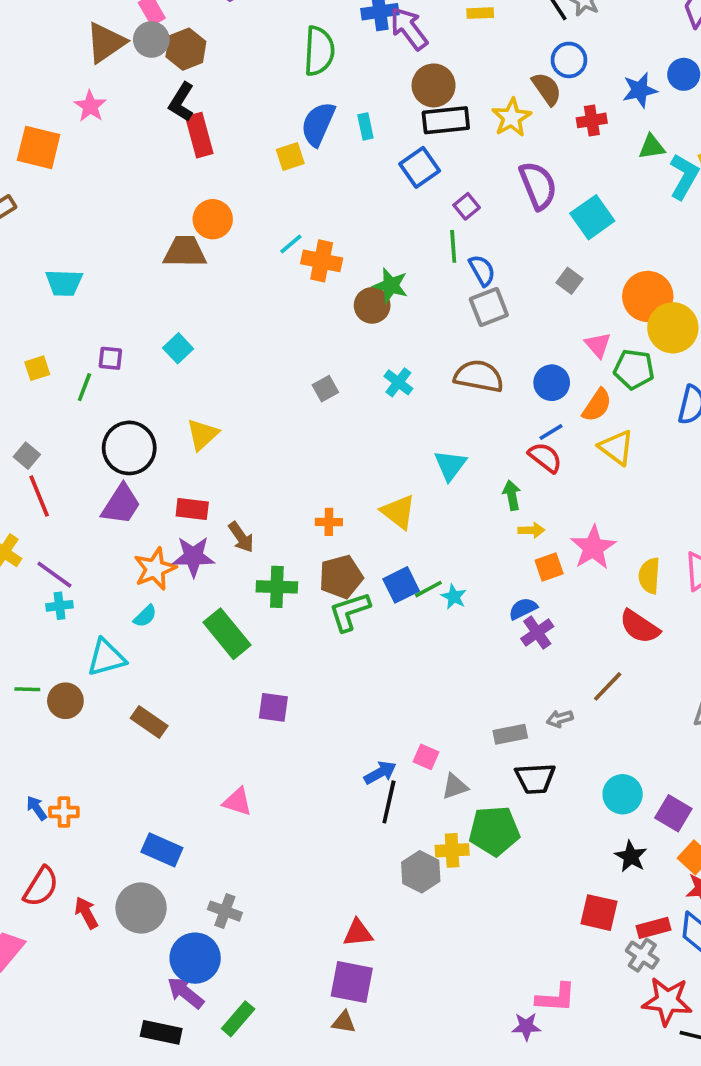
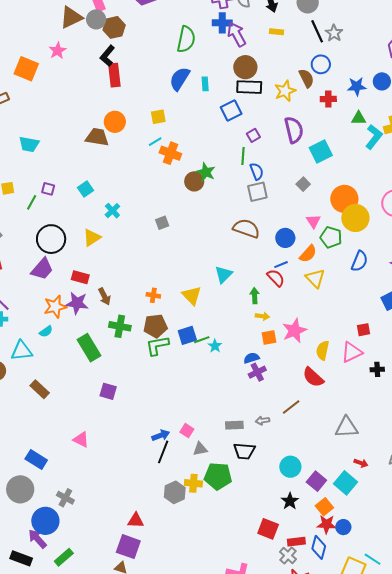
yellow square: (290, 156) -> (158, 117), moved
cyan cross: (398, 382) -> (112, 211), moved

